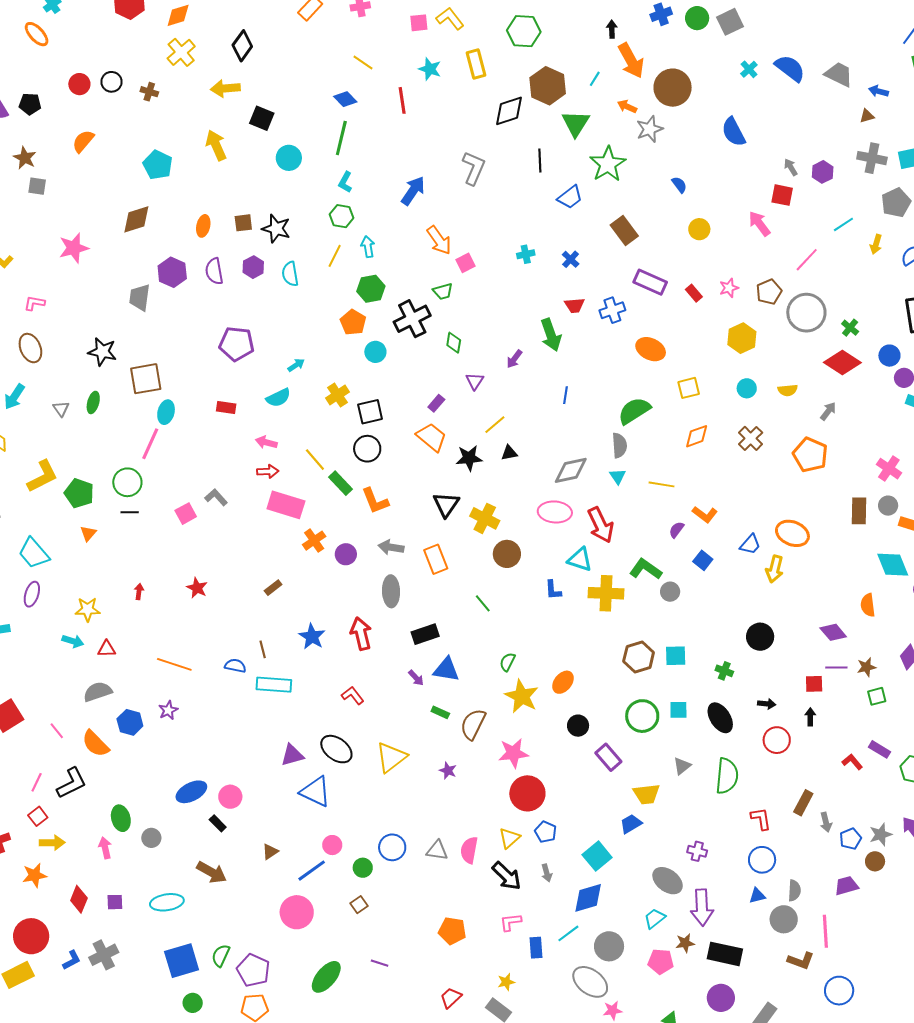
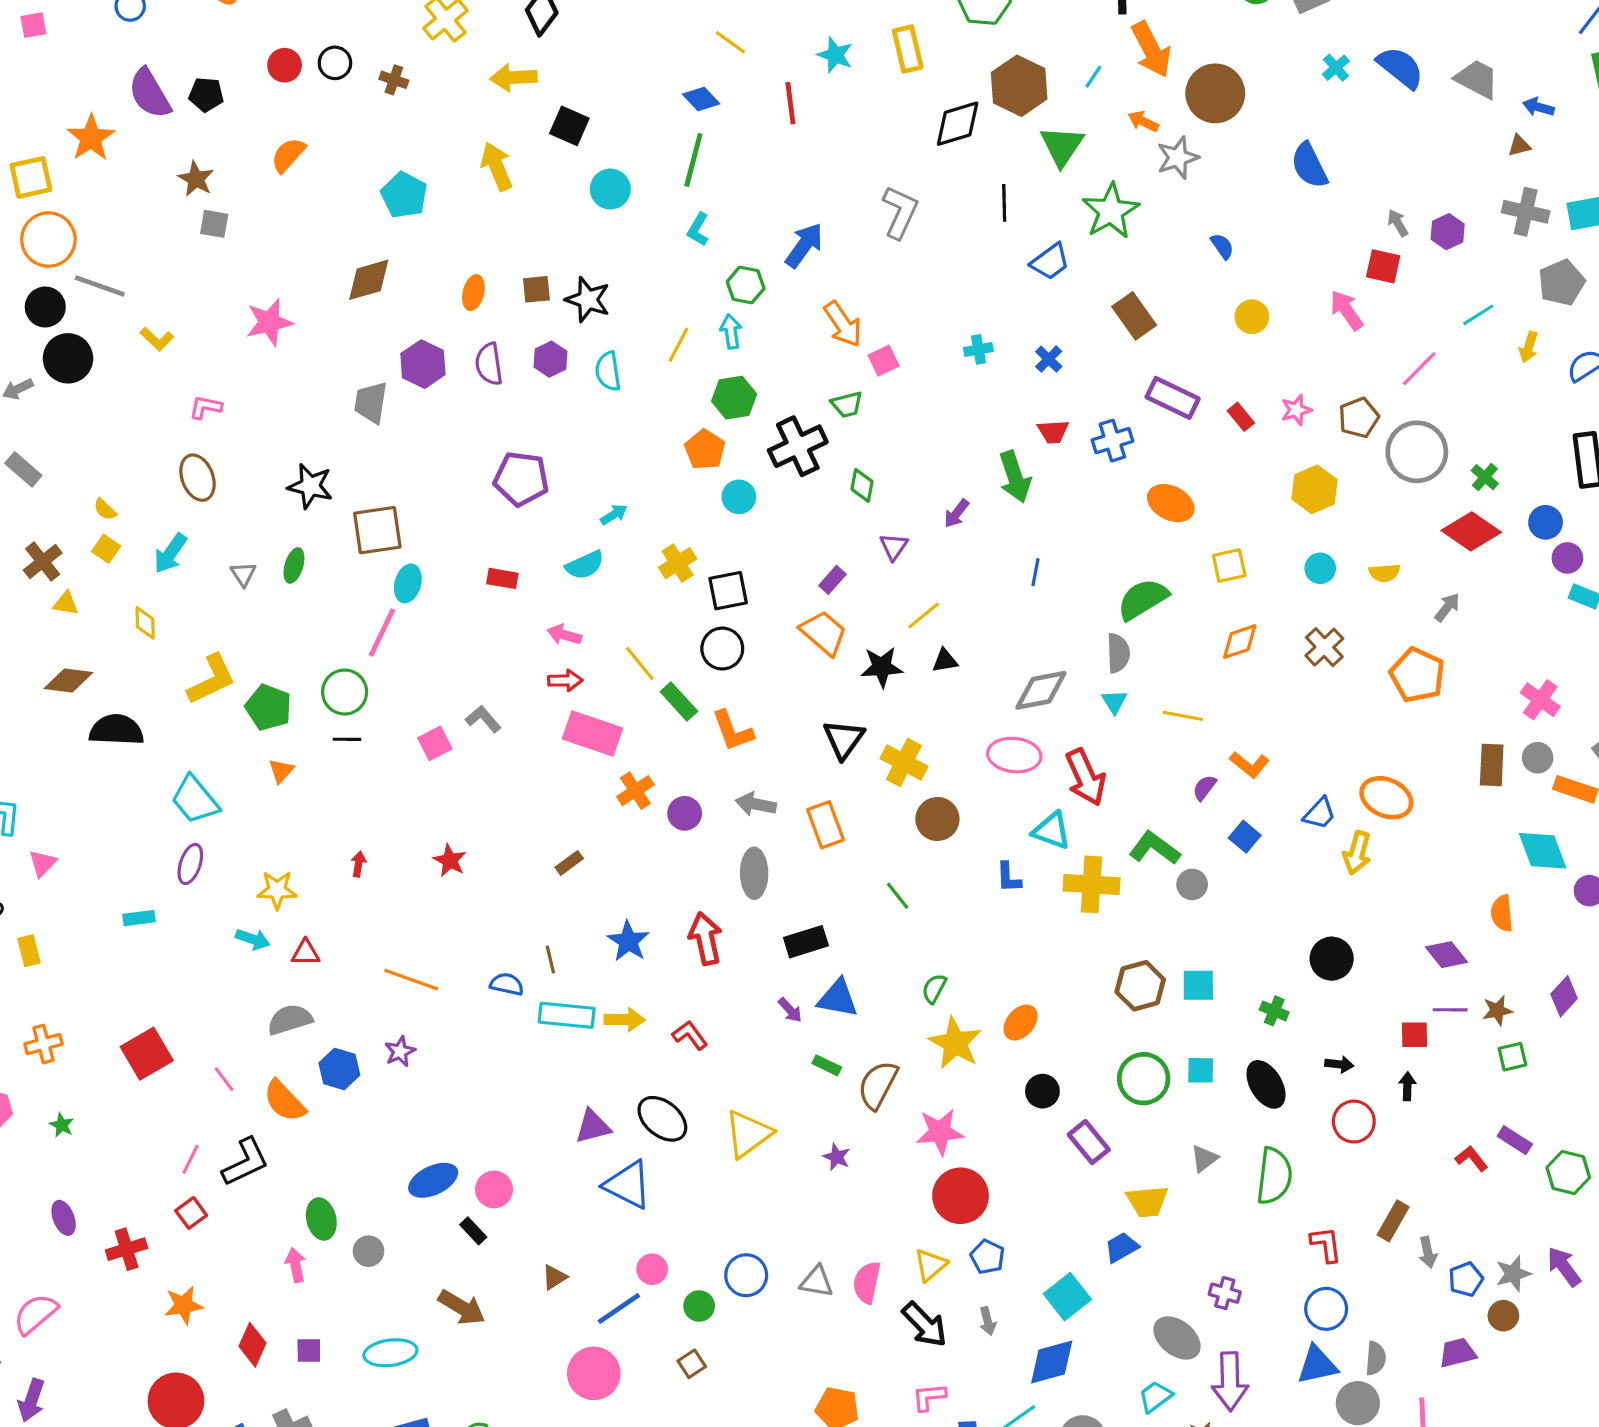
green hexagon: (342, 216) -> (746, 285), moved
yellow arrow: (52, 843) -> (625, 1020), moved
blue triangle: (757, 896) -> (1317, 1365), size x1.6

